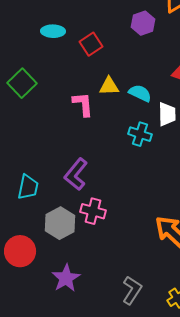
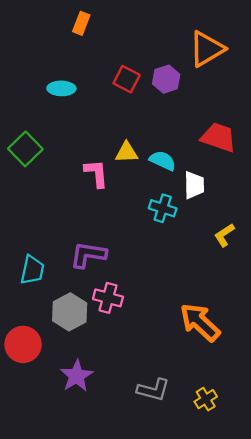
red square: (91, 44) -> (127, 79), moved, turned -30
purple L-shape: (76, 174) -> (88, 255), turned 60
gray L-shape: (132, 290) -> (153, 390), turned 72

